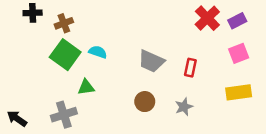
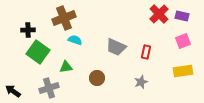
black cross: (33, 13) -> (28, 30), moved
purple rectangle: (237, 21) -> (182, 16), turned 40
brown cross: (64, 23) -> (64, 18), moved, size x1.6
green square: (65, 55) -> (38, 52), moved
brown circle: (145, 102) -> (97, 78), moved

